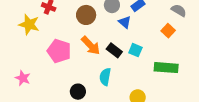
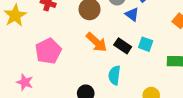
yellow star: (29, 24) -> (15, 15), moved, turned 30
pink pentagon: (59, 51) -> (48, 51), moved, turned 30

